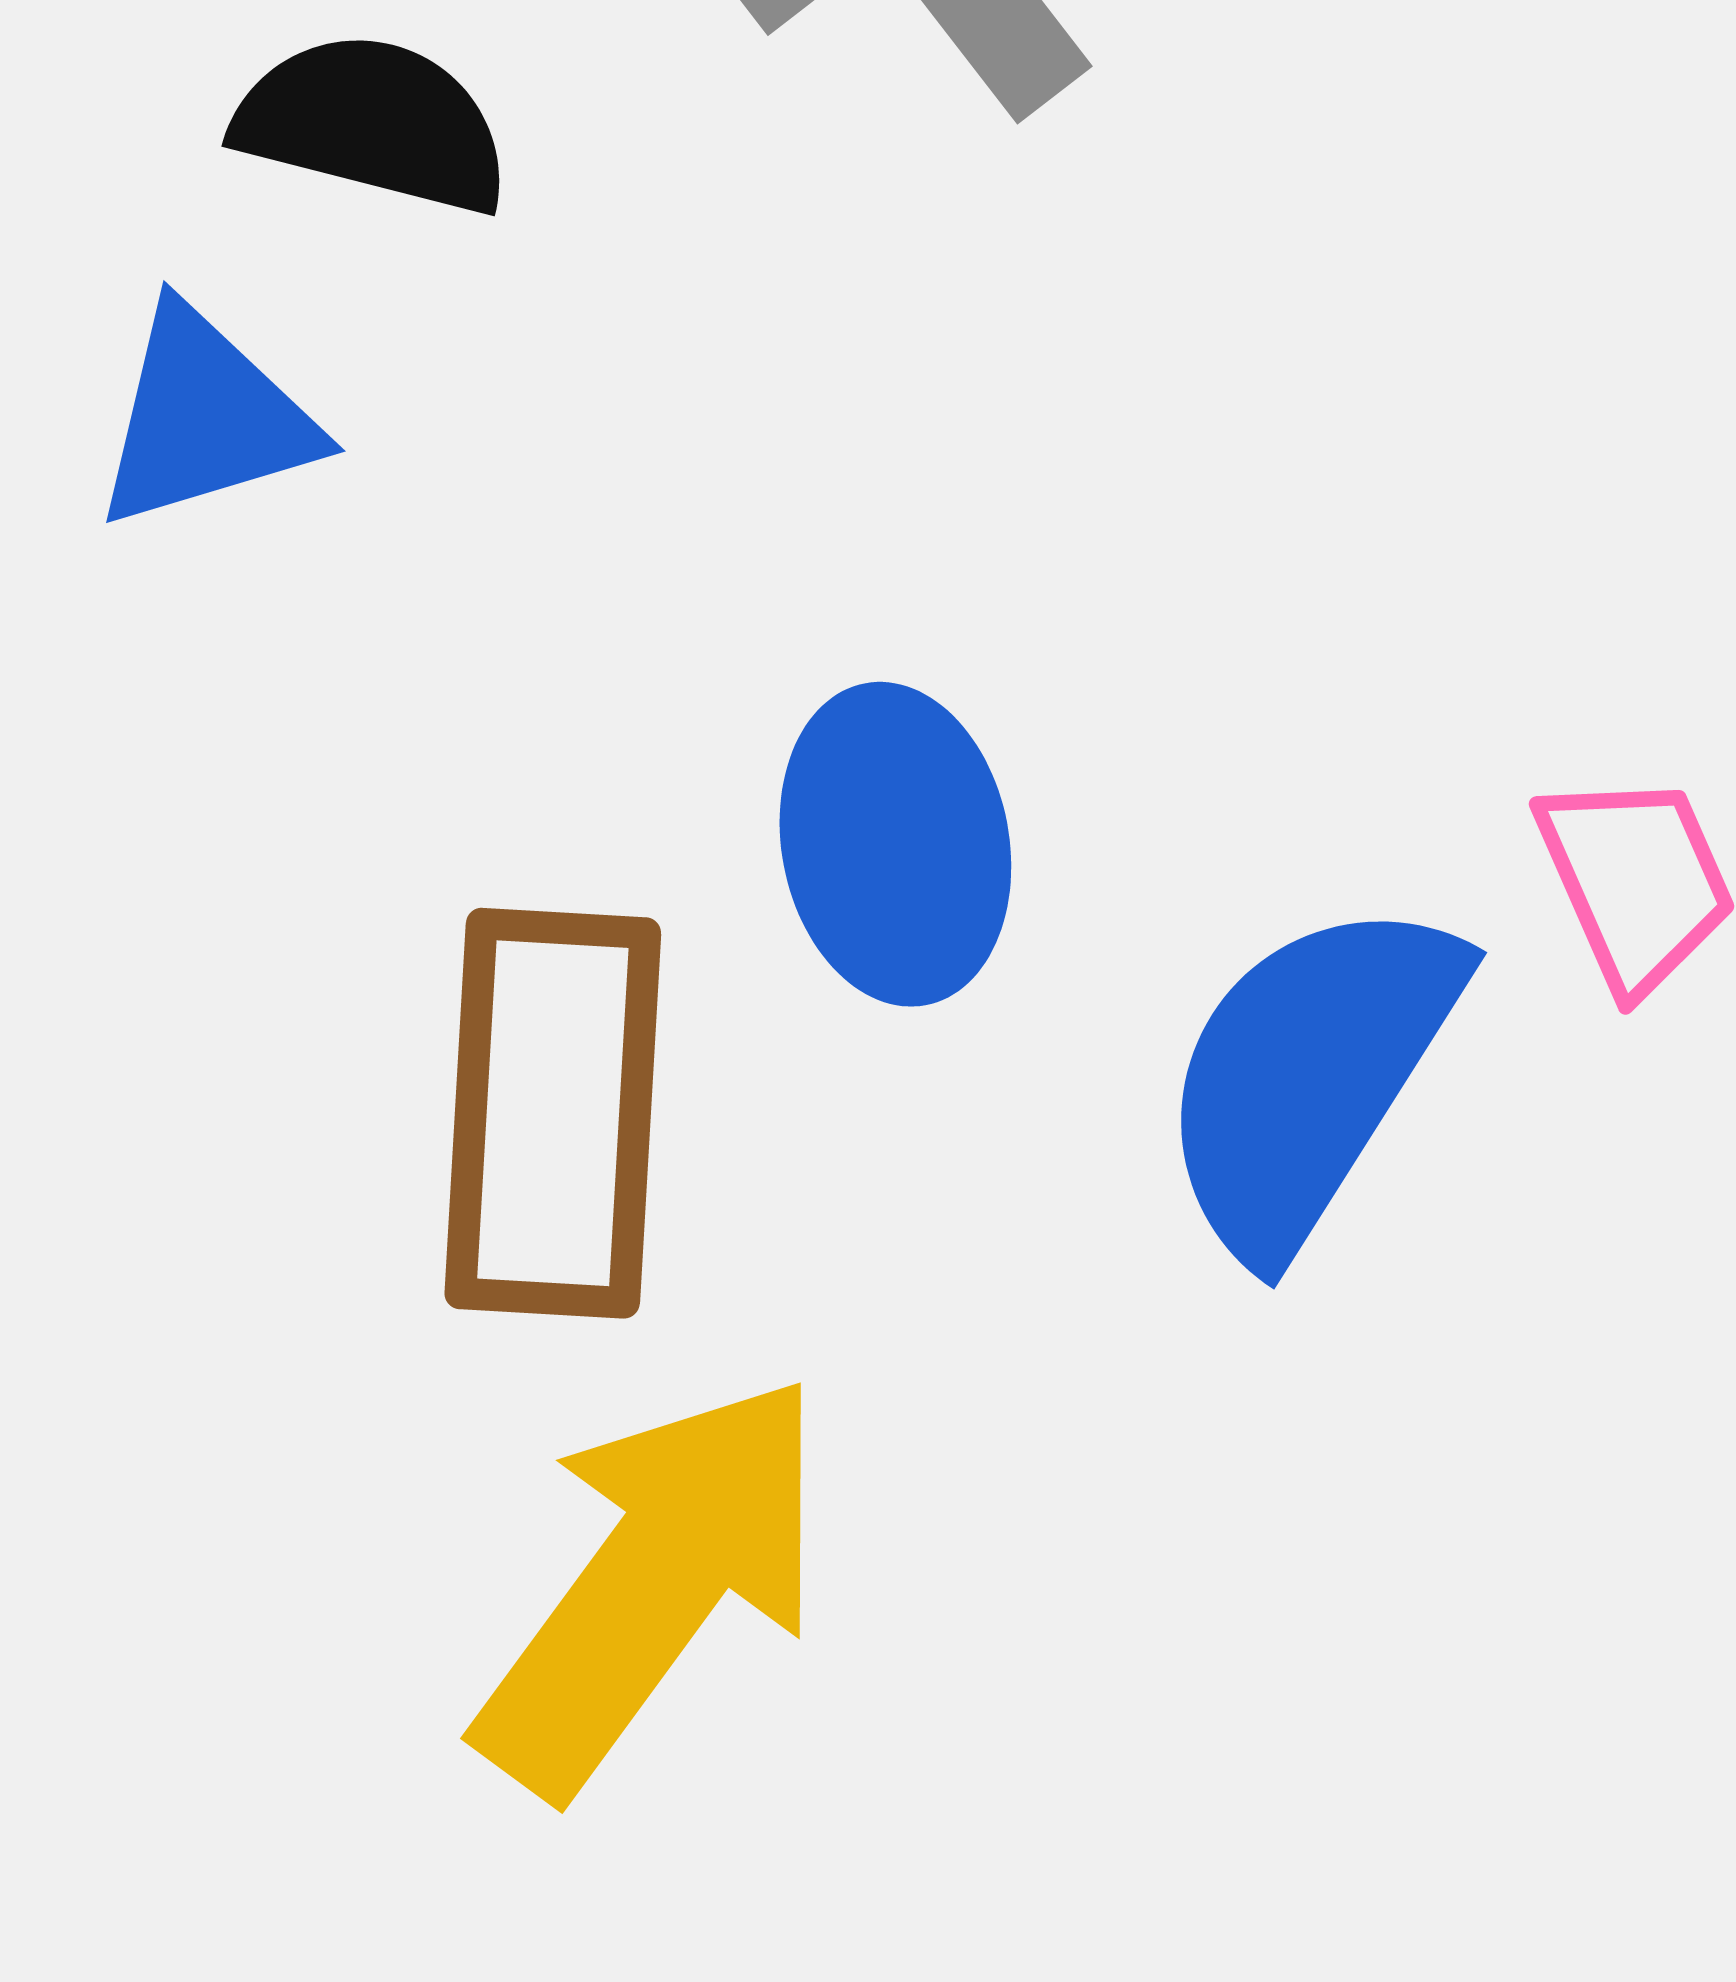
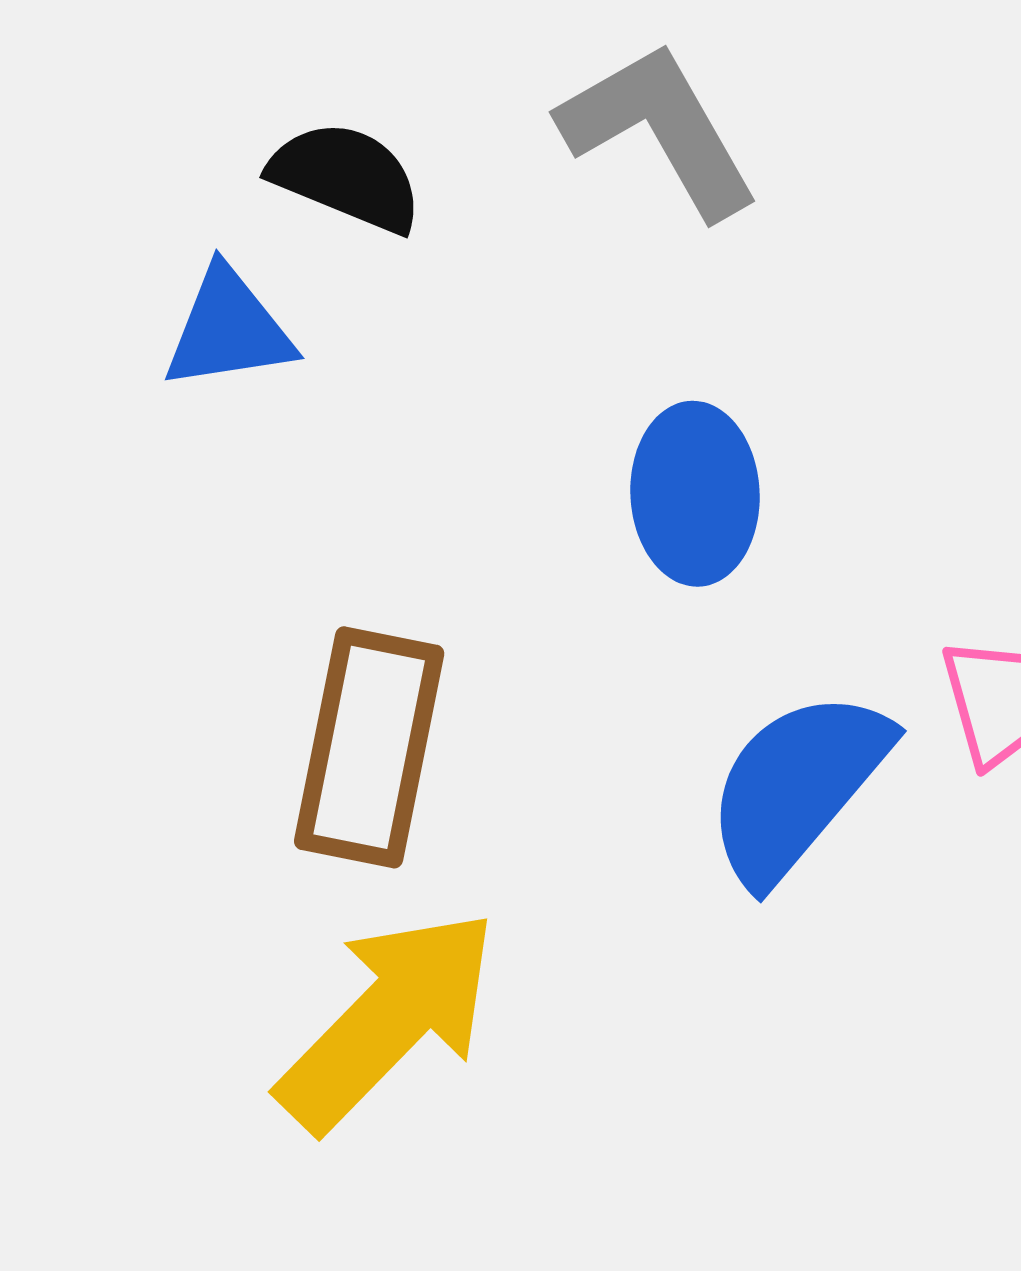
blue ellipse: (895, 844) -> (695, 494), moved

